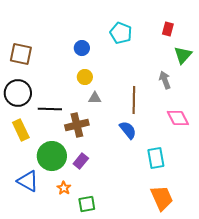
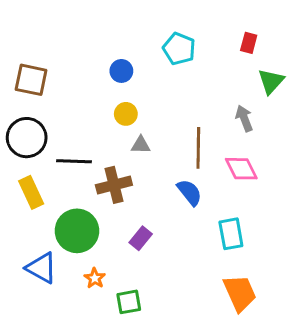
pink diamond: (178, 118) -> (241, 169), moved
purple rectangle: (81, 161) -> (141, 238), moved

